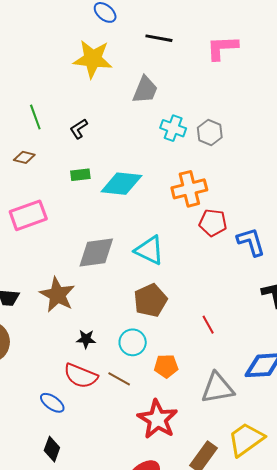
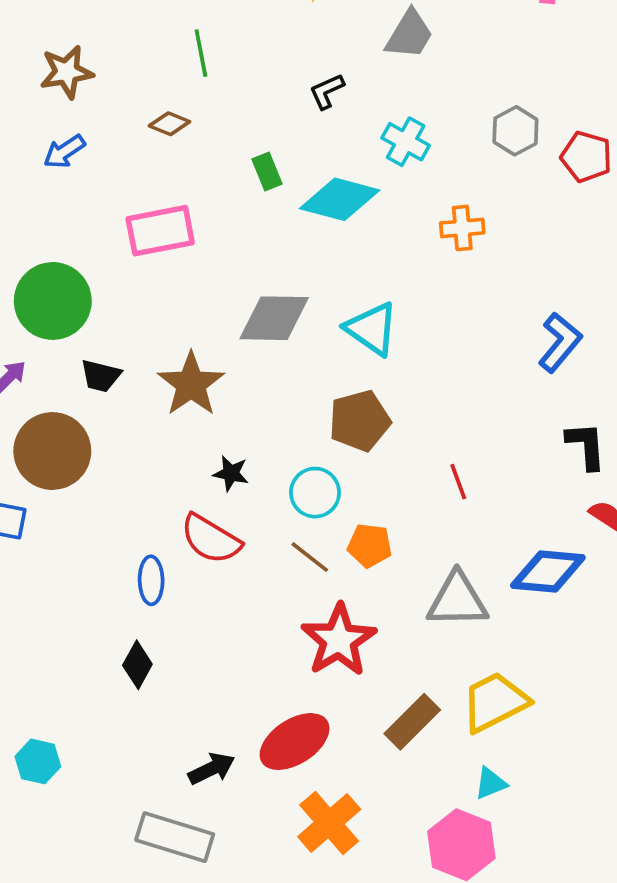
cyan cross: (173, 128) -> (406, 142), moved
black L-shape: (79, 129) -> (327, 91), moved
green rectangle: (80, 175) -> (267, 171), turned 66
orange cross: (189, 189) -> (462, 228), size x0.7
red pentagon: (213, 223) -> (586, 157), moved
blue L-shape: (251, 242) -> (560, 342), turned 48
brown line: (119, 379) -> (310, 557), moved
blue ellipse: (52, 403) -> (151, 580), turned 45

